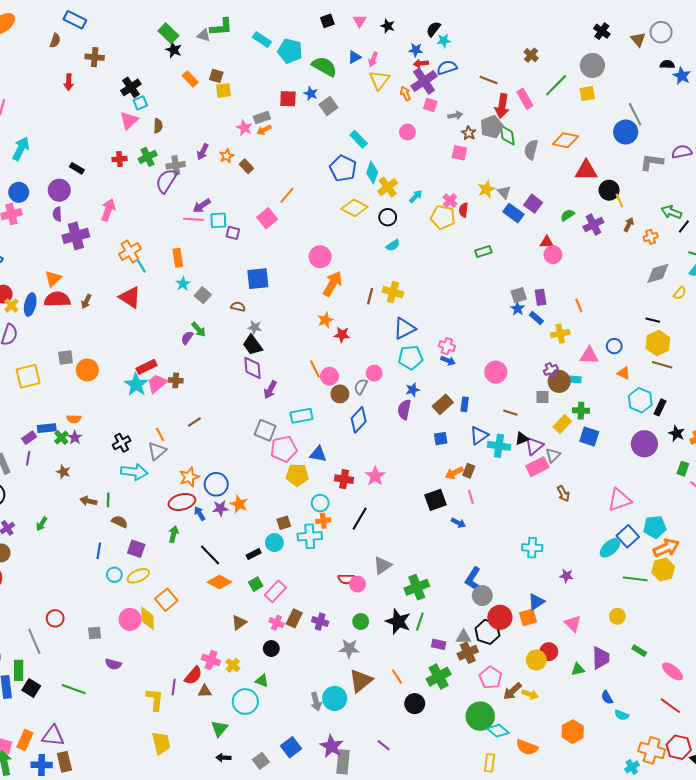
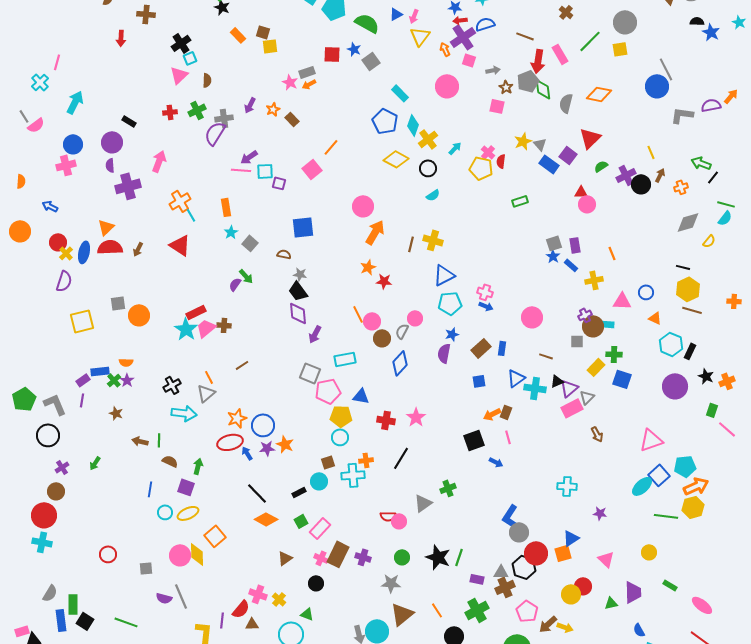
pink circle: (407, 132) -> (447, 86), size x1.5
red triangle: (586, 170) -> (590, 138), moved, turned -45
black circle: (609, 190) -> (641, 184), moved
cyan circle: (320, 503) -> (340, 437), moved
green arrow: (174, 534) -> (198, 466), moved
green cross: (417, 587) -> (448, 488), moved, size x0.7
brown rectangle: (294, 618) -> (338, 554), size x1.4
gray line: (34, 641) -> (181, 596), moved

